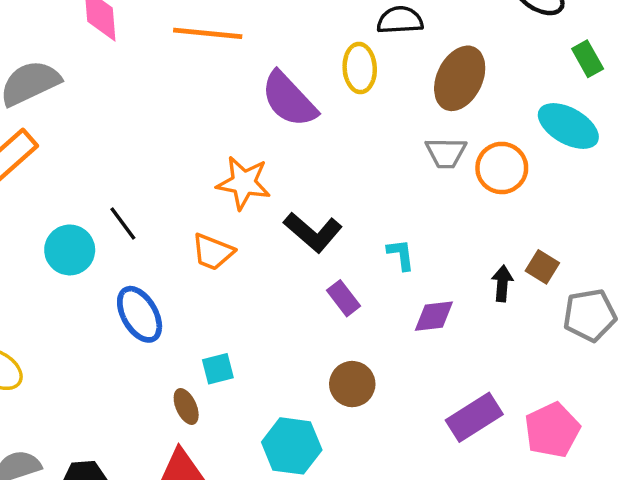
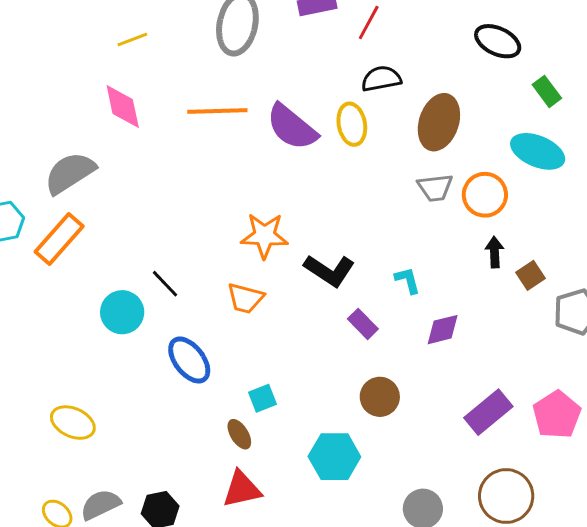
purple semicircle: (289, 99) -> (292, 127), moved
brown square: (542, 267) -> (531, 275), turned 32
black arrow: (502, 283) -> (495, 252), moved

